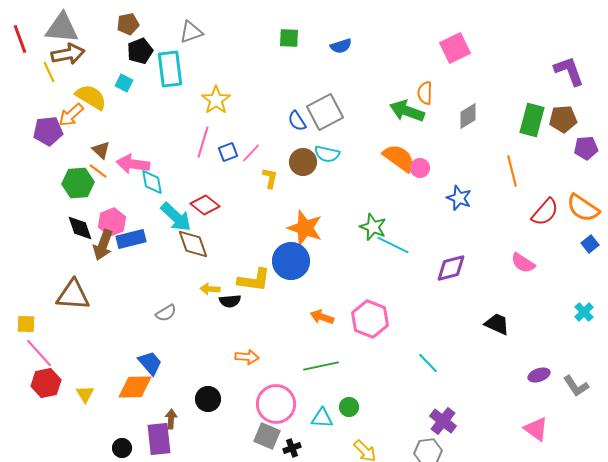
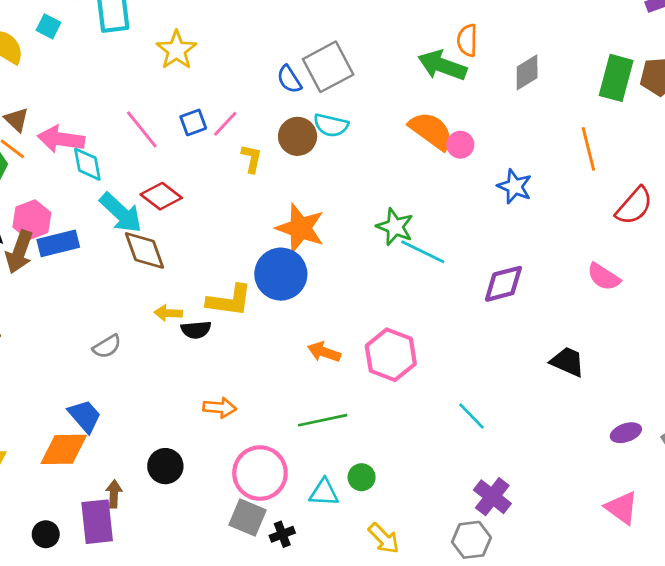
pink line: (203, 142) -> (142, 129), moved, turned -56

